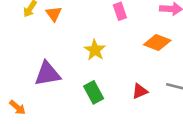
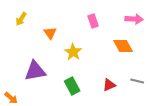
orange triangle: (54, 14) -> (50, 33), moved
orange diamond: (157, 43) -> (123, 46), turned 40

